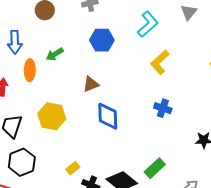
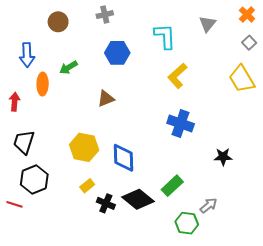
cyan L-shape: (148, 24) -> (165, 36), turned -52
blue cross: (163, 108) -> (181, 123), size x1.4
yellow hexagon: (52, 116) -> (84, 147), moved
blue diamond: (108, 116) -> (123, 158), moved

